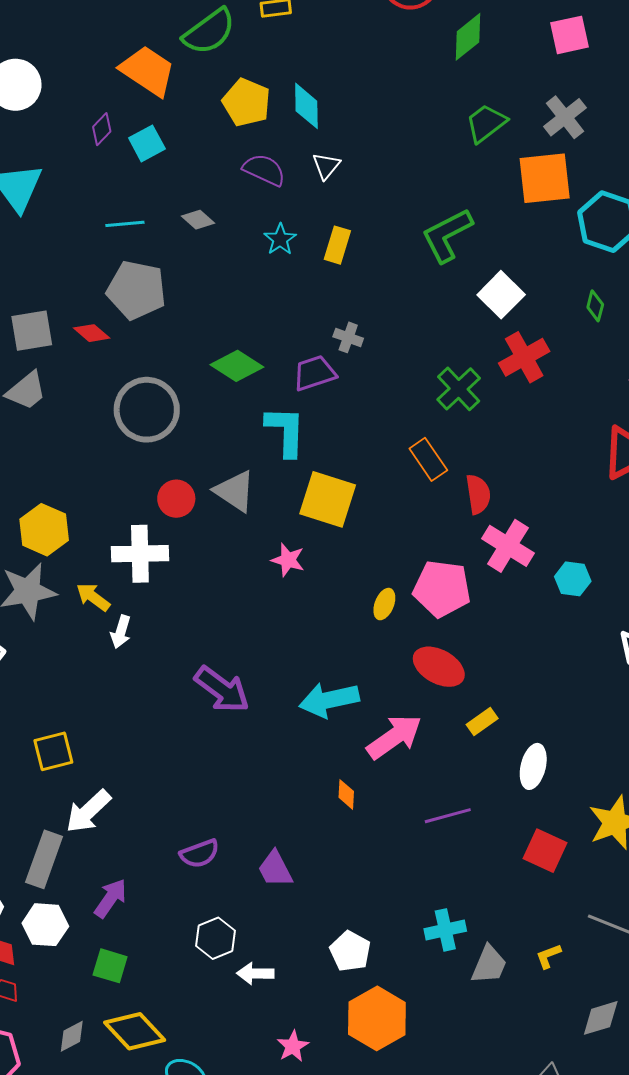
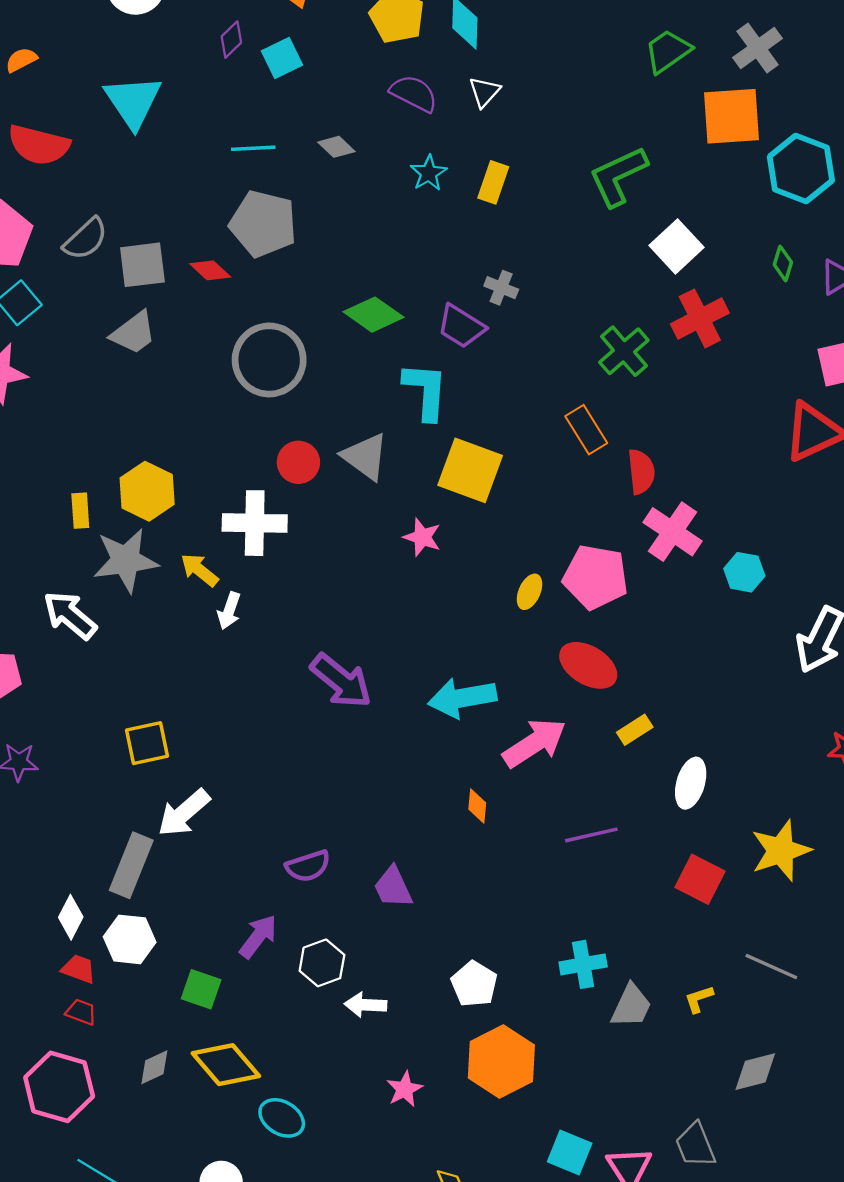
purple trapezoid: (314, 373) -> (461, 326), turned -132
purple arrow: (111, 898) -> (258, 936), moved

